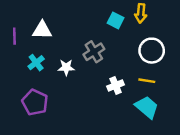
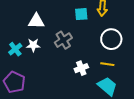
cyan square: (116, 20) -> (81, 14), turned -32
white triangle: (42, 30) -> (36, 21), moved
white star: (66, 67) -> (33, 45), moved

